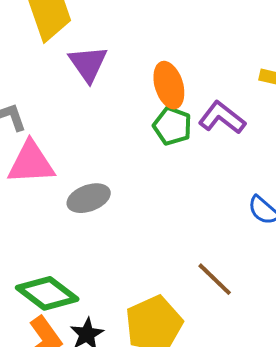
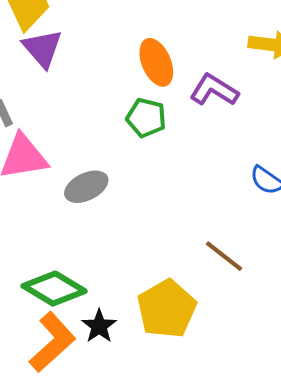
purple triangle: (88, 64) -> (42, 48), moved
green pentagon: (172, 126) -> (146, 118), moved

